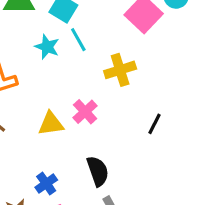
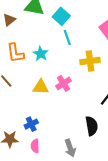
cyan star: (47, 47) -> (41, 54), moved
black semicircle: (98, 171) -> (92, 126), moved

